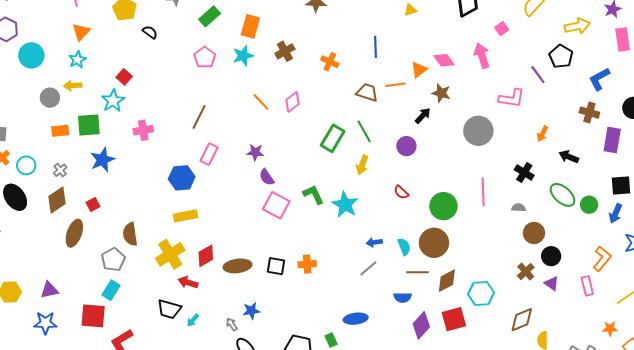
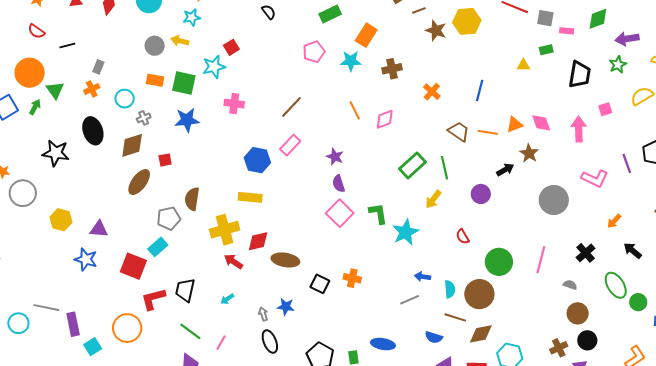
cyan circle: (26, 165) -> (125, 99), moved
black square: (276, 266) -> (320, 284), moved
black trapezoid: (169, 309) -> (185, 290), moved, turned 70

